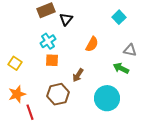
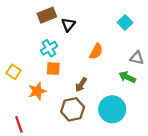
orange star: (17, 94) -> (37, 91), moved
brown hexagon: (58, 94) -> (73, 109), moved
red line: (30, 112) -> (19, 124), moved

